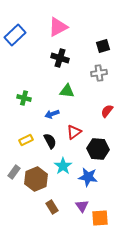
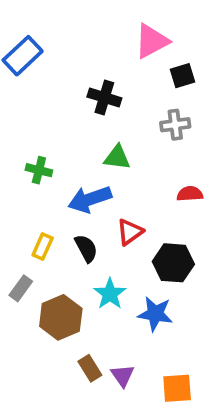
pink triangle: (58, 27) -> (152, 41), moved
red semicircle: (107, 111) -> (190, 194), turned 48
blue arrow: (52, 114) -> (90, 199), size x1.6
yellow rectangle: (26, 140) -> (43, 246), turned -40
gray rectangle: (14, 172) -> (21, 288), moved
purple triangle: (82, 206) -> (123, 376), moved

